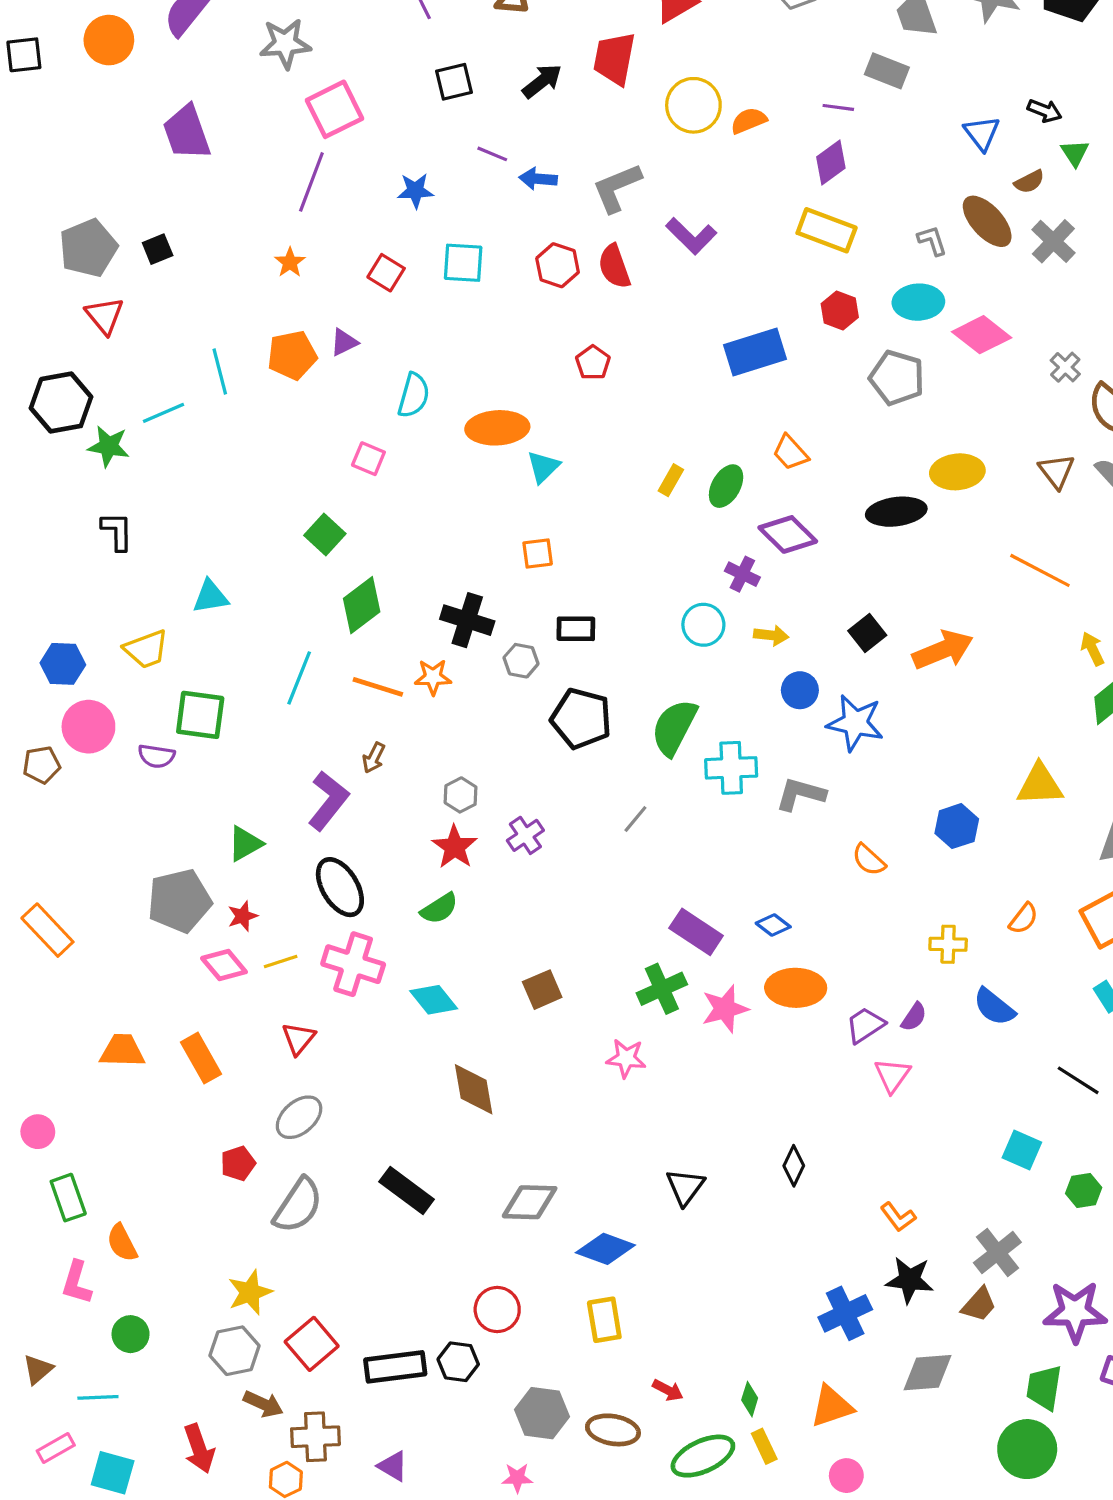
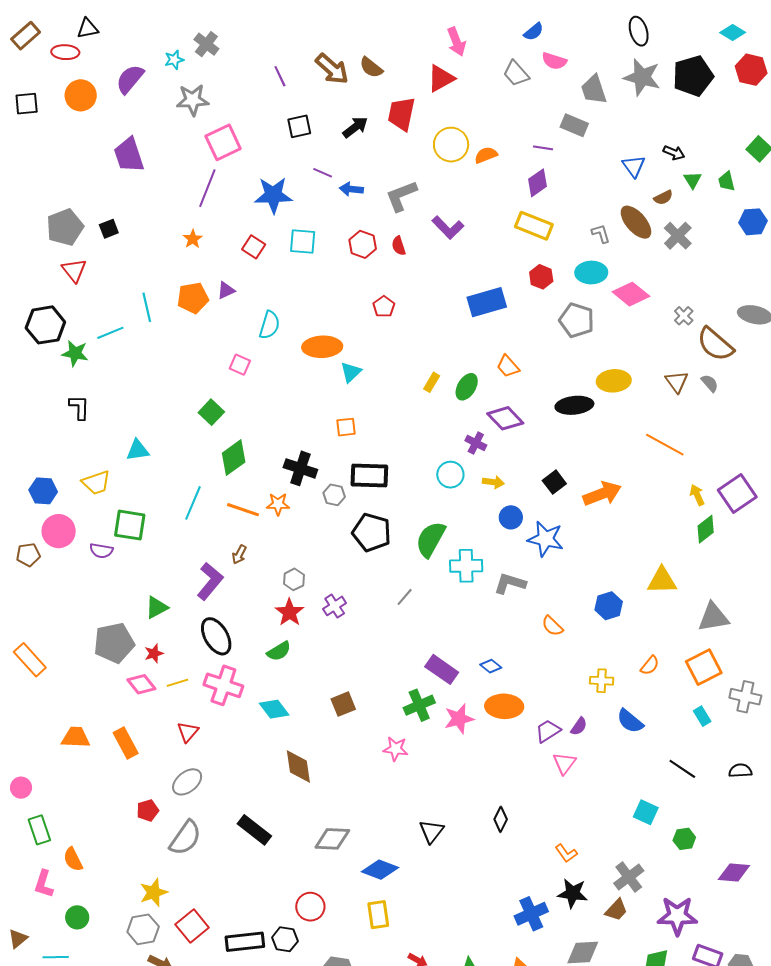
blue star: (415, 191) -> (273, 195), size x1.6
red semicircle: (614, 266) -> (399, 246), size x0.7
black rectangle: (576, 629) -> (369, 475), size x1.5

